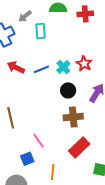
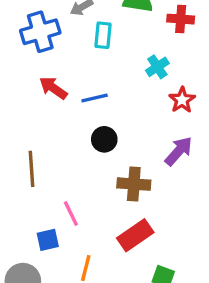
red star: (84, 64) -> (182, 100), moved
cyan cross: (63, 67) -> (157, 67), moved
black circle: (68, 90) -> (104, 139), moved

